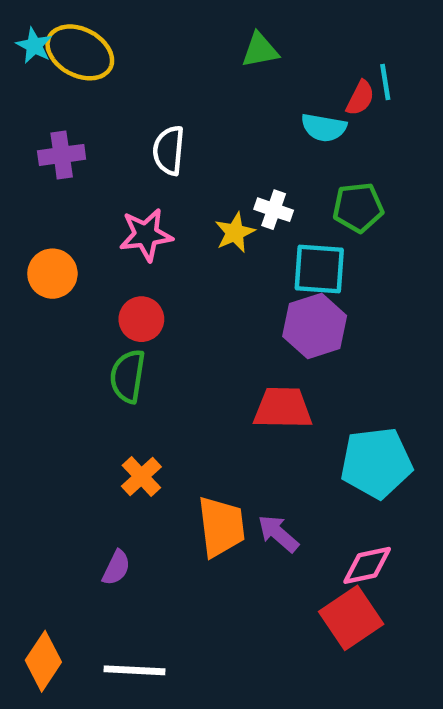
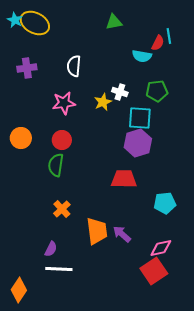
orange circle: (52, 274) -> (21, 138), moved
cyan pentagon: (376, 463) -> (165, 203), size x0.7
white line: (135, 670) -> (59, 269), moved

